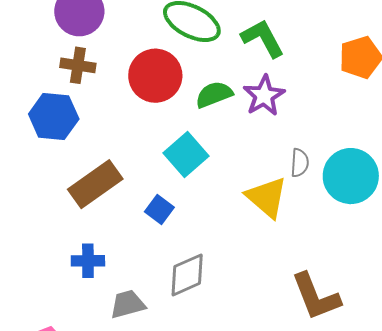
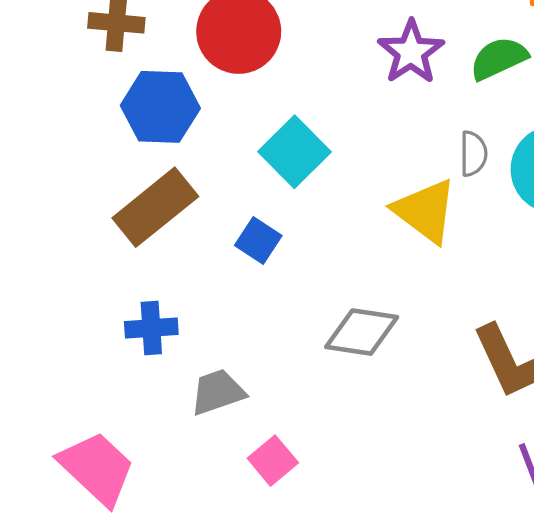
green semicircle: (214, 95) -> (499, 58), moved
blue hexagon: (54, 116) -> (160, 107), moved
gray diamond: (187, 275) -> (362, 332), moved, turned 36

